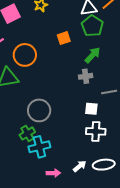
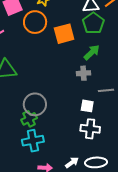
orange square: (64, 38) -> (64, 34), size x1.5
orange circle: (25, 55) -> (35, 22), moved
green cross: (27, 133) -> (29, 119), moved

